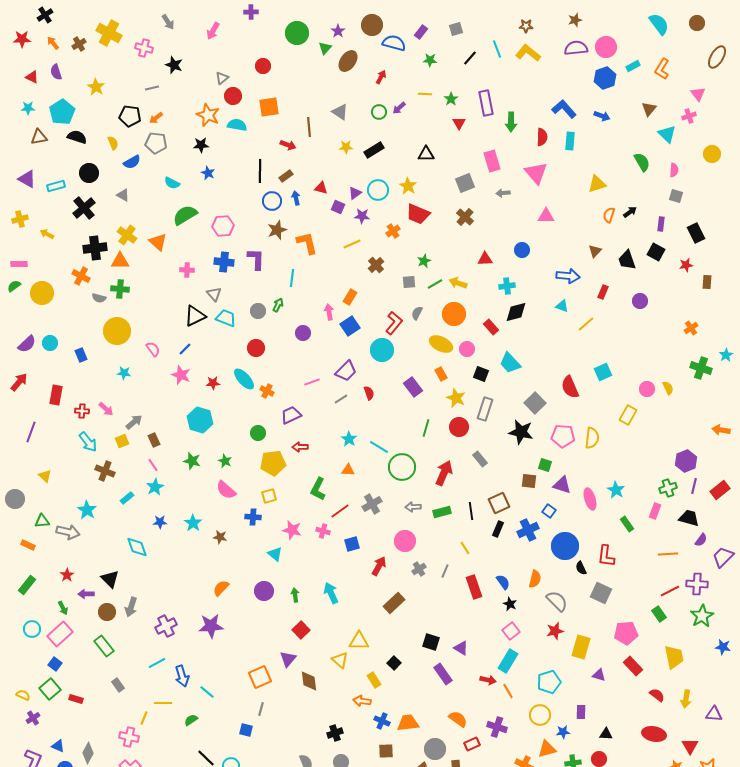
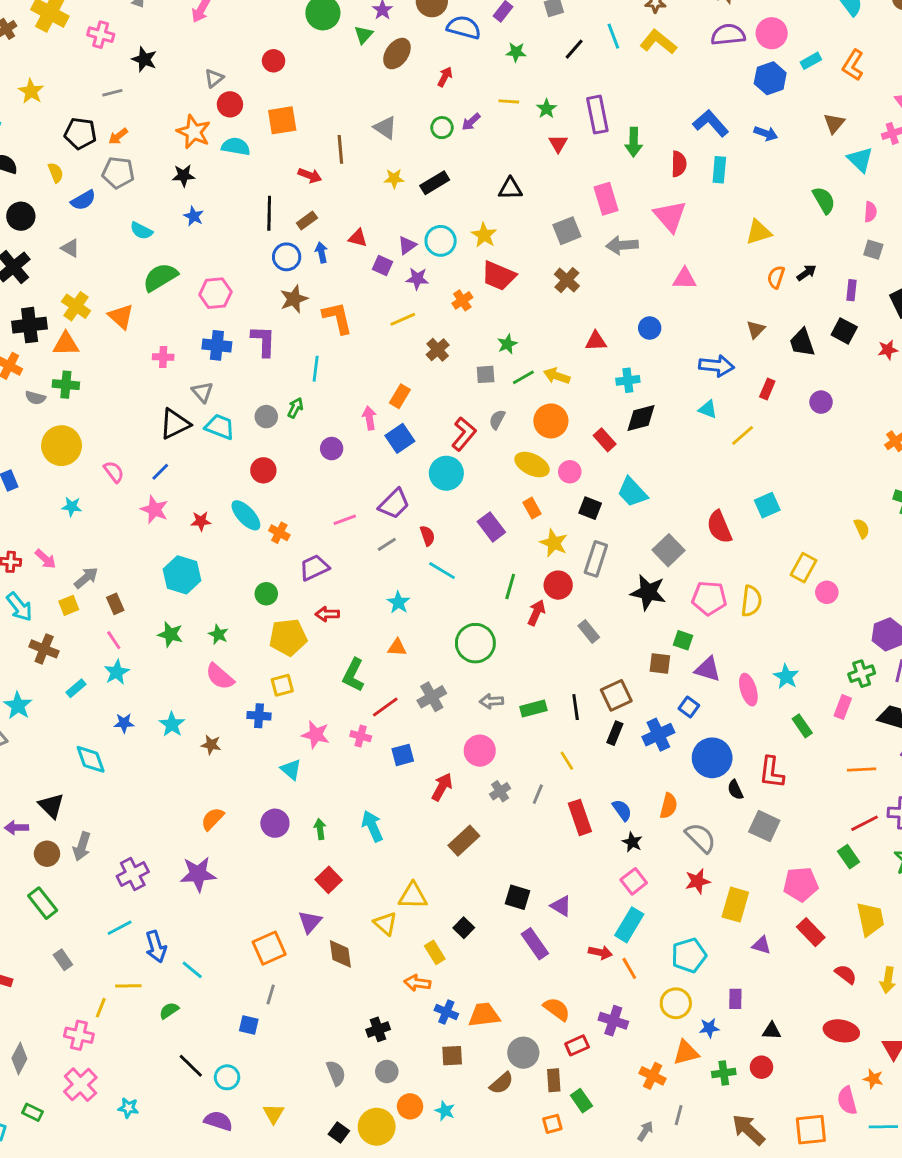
gray arrow: (503, 193) -> (622, 245), size x1.5
pink circle: (647, 389) -> (827, 592), moved
cyan line: (379, 447) -> (442, 571), moved
red arrow: (444, 473) -> (536, 613), moved, size x0.7

